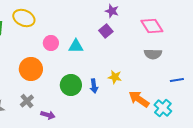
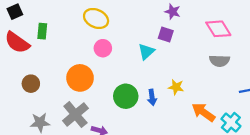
yellow ellipse: (24, 18) -> (96, 18), moved
purple square: (106, 31) -> (166, 34), turned -32
cyan triangle: (76, 46) -> (146, 52), moved, turned -42
gray cross: (27, 101) -> (75, 115), size x1.6

